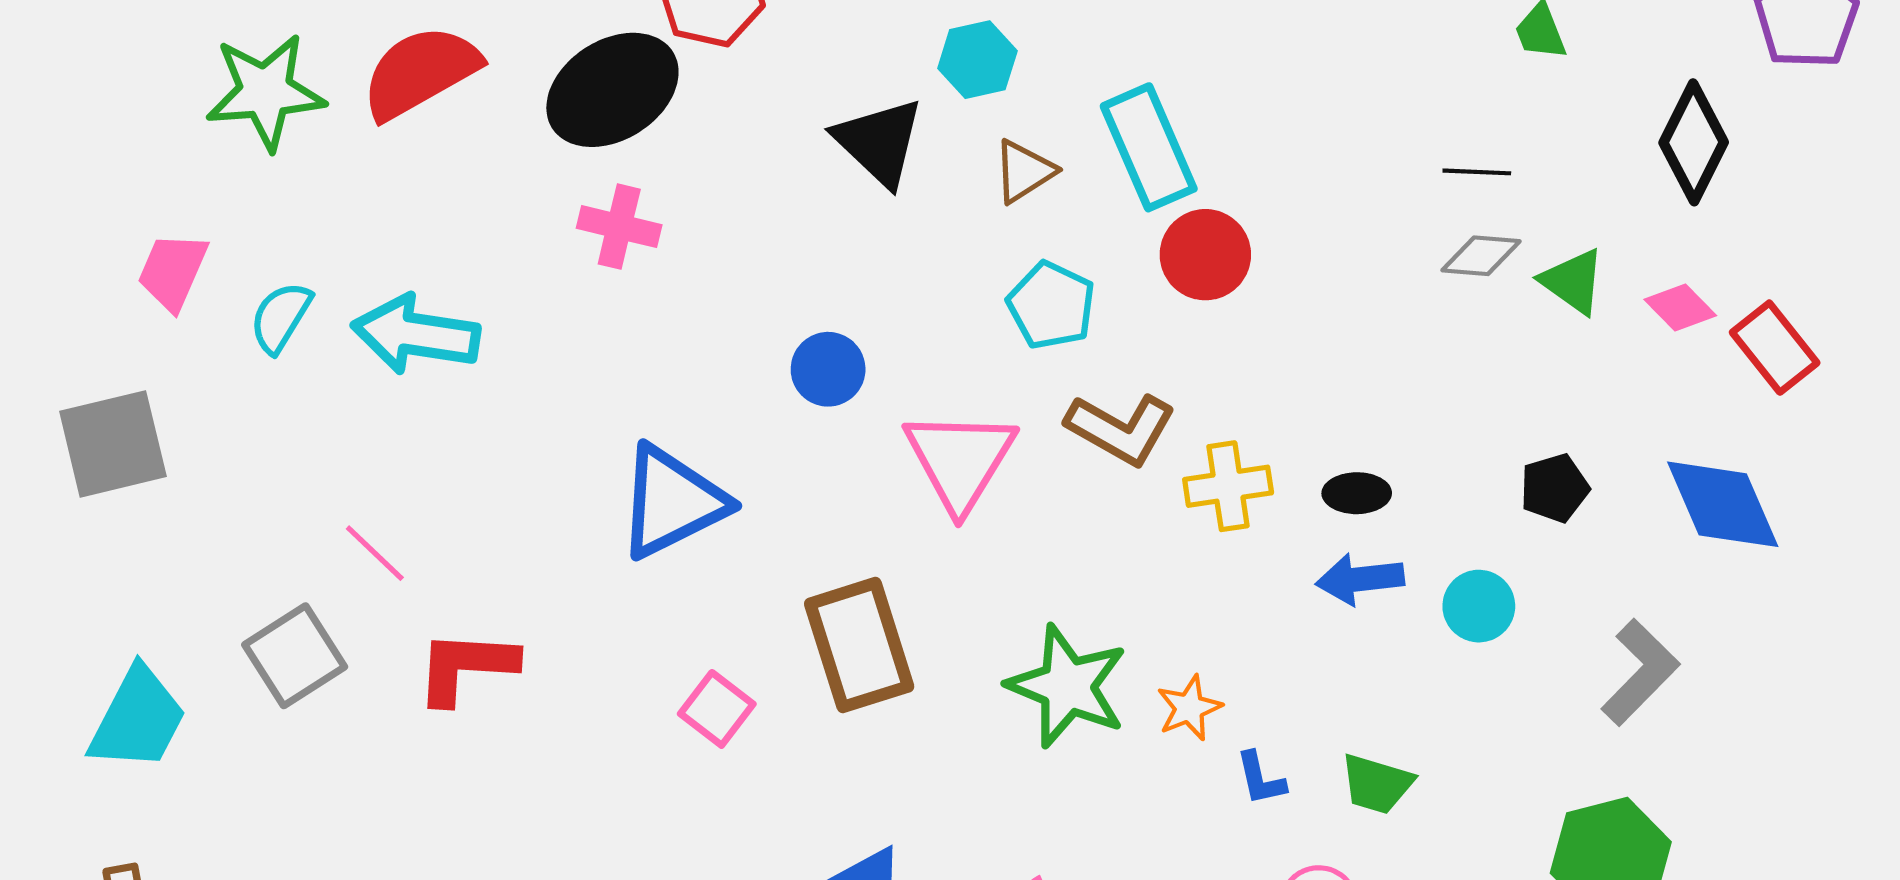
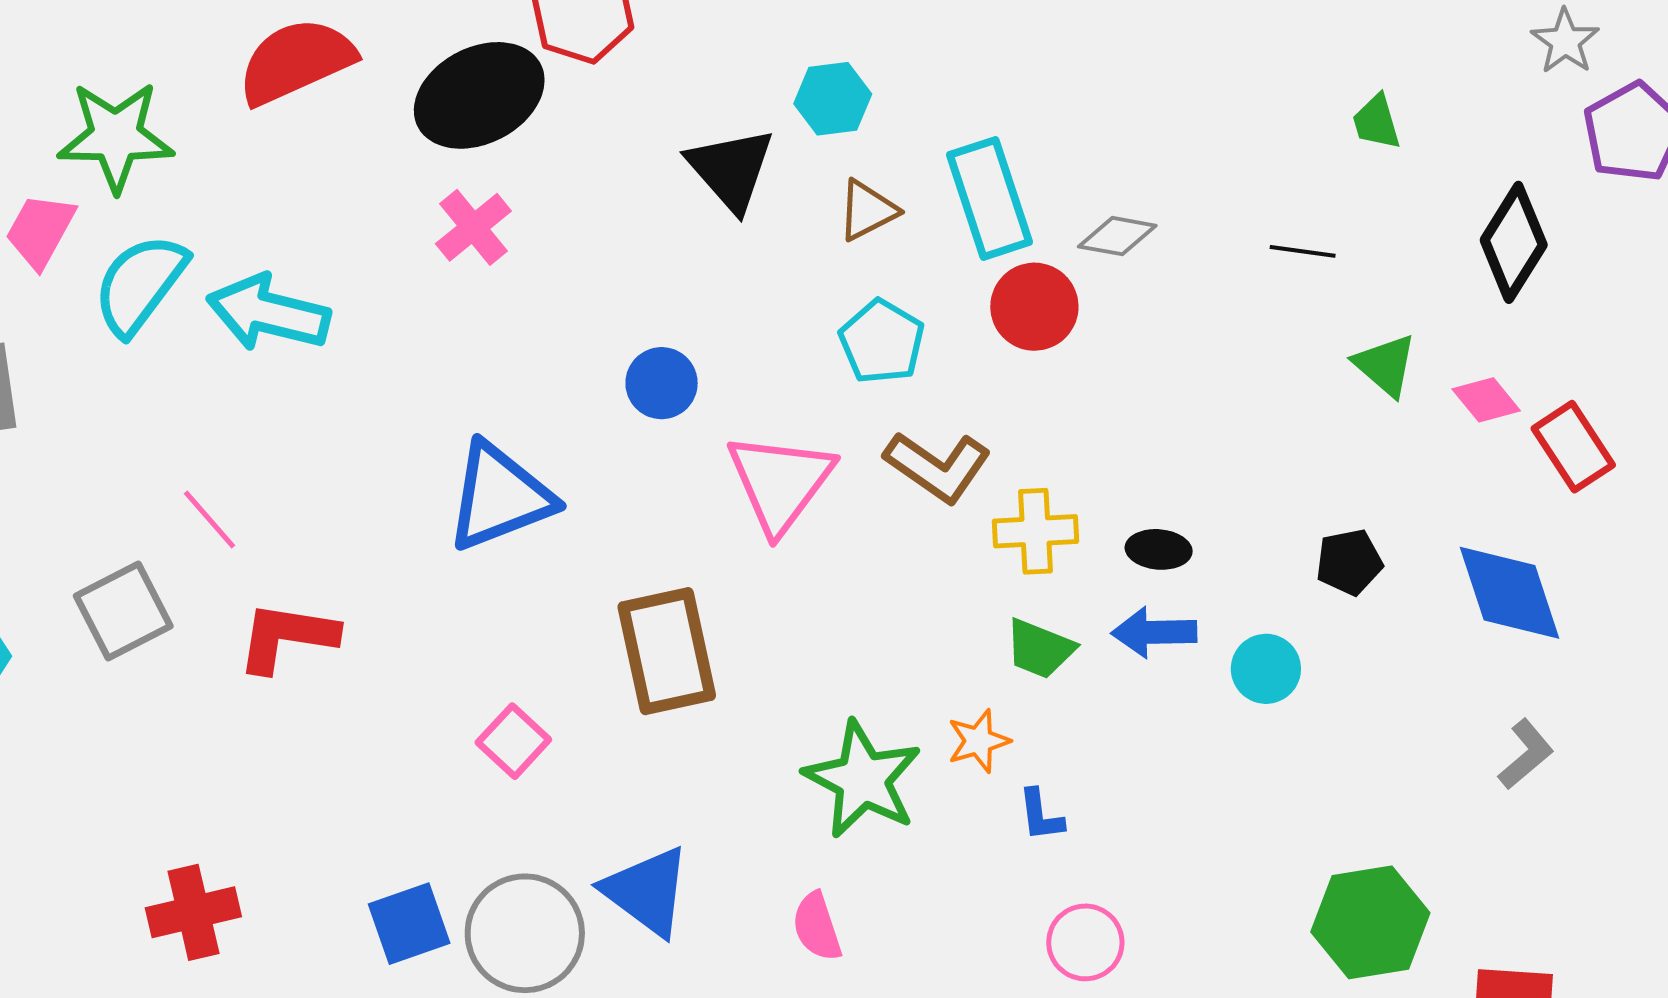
green star: (265, 92) -> (116, 136), moved
pink cross: (619, 227) -> (473, 227), turned 32
gray diamond: (1481, 256) -> (1117, 236), moved
cyan semicircle: (281, 317) -> (140, 284), size x1.5
gray L-shape: (1640, 672) -> (1526, 754), moved, size x0.7
green star: (1067, 686) -> (863, 779), moved
pink square: (717, 709) -> (513, 741), moved
green trapezoid: (1377, 784) -> (1040, 649), moved

